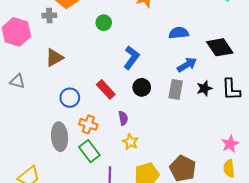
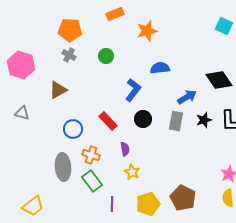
gray cross: (49, 15) -> (69, 55), moved, turned 32
blue semicircle: (179, 33) -> (160, 68), moved

